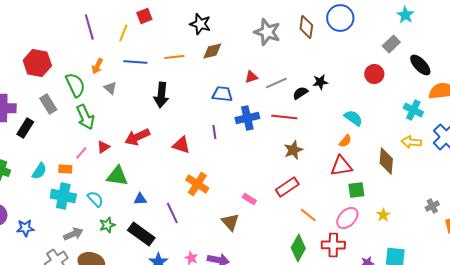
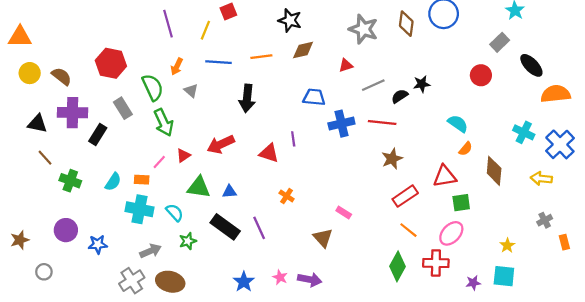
red triangle: (251, 77) -> (346, 65), moved
cyan cross: (413, 110) -> (524, 132), moved
purple line: (214, 132) -> (293, 139), moved
orange semicircle: (345, 141) -> (466, 149), moved
yellow arrow: (411, 142) -> (541, 178), moved
orange cross: (197, 184) -> (287, 196), size x0.6
red rectangle: (287, 187) -> (405, 196), moved
blue triangle: (140, 199) -> (229, 192), moved
yellow star: (383, 215) -> (507, 245), moved
black rectangle: (141, 234) -> (225, 227), moved

